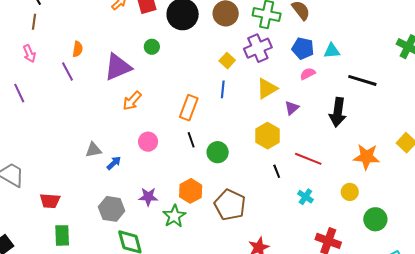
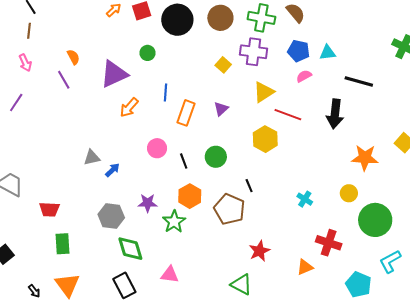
purple cross: (258, 48) -> (254, 52), turned 32
orange semicircle: (78, 49) -> (73, 57), turned -35
blue line: (223, 89) -> (165, 92), moved
purple line: (19, 93) -> (16, 103), turned 60
purple triangle: (292, 108) -> (221, 109), moved
black line: (191, 140) -> (184, 161), moved
pink circle: (148, 142) -> (157, 148), moved
red line: (308, 159) -> (288, 115), moved
black line: (277, 171) -> (249, 186), moved
green circle: (375, 219) -> (375, 220), size x1.4

